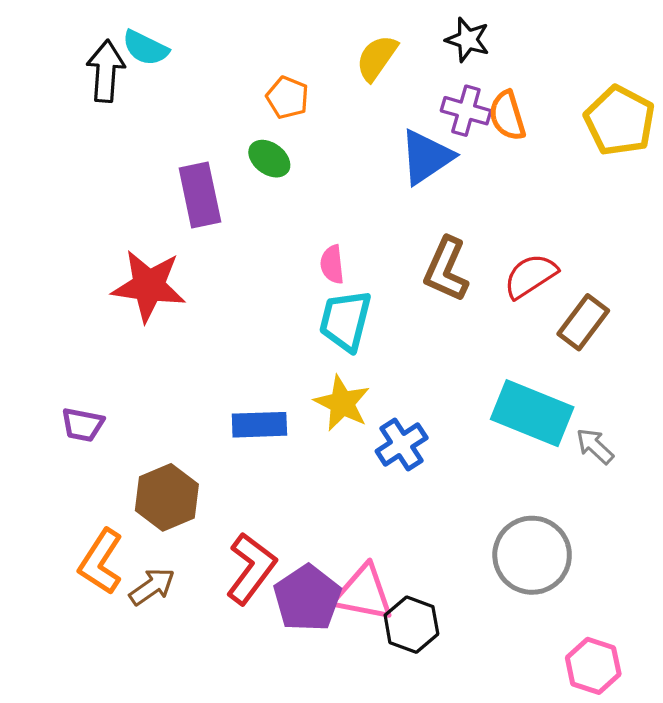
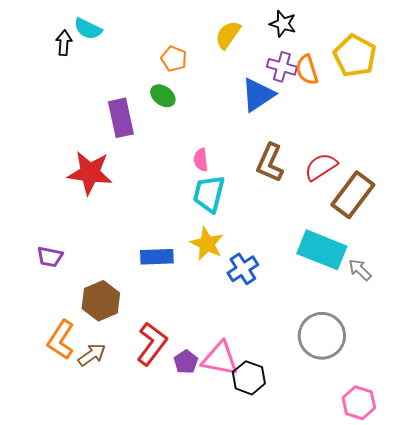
black arrow: (106, 71) -> (64, 43), size x0.7
yellow pentagon: (620, 121) -> (355, 56), moved
brown rectangle: (583, 322) -> (353, 195), size x1.4
purple pentagon: (307, 598) -> (186, 362), size x0.6

